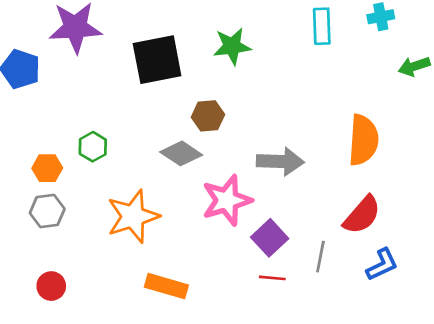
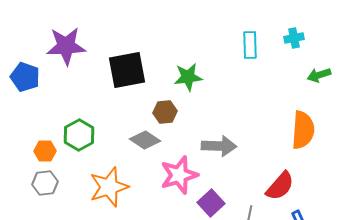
green star: (232, 46) -> (188, 77), moved
orange semicircle: (363, 140) -> (303, 130), moved
green hexagon: (93, 147) -> (79, 135), size x1.4

